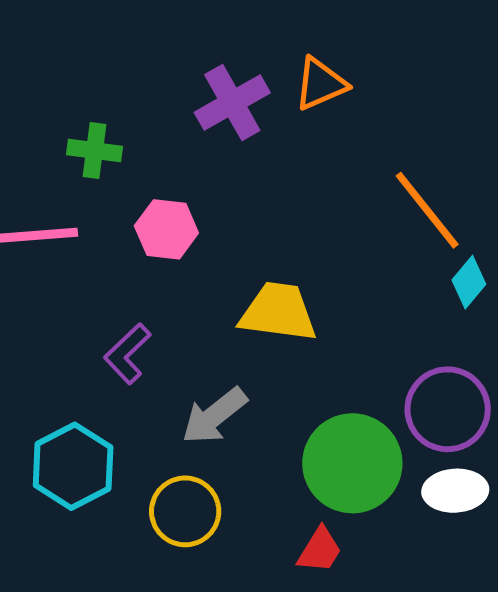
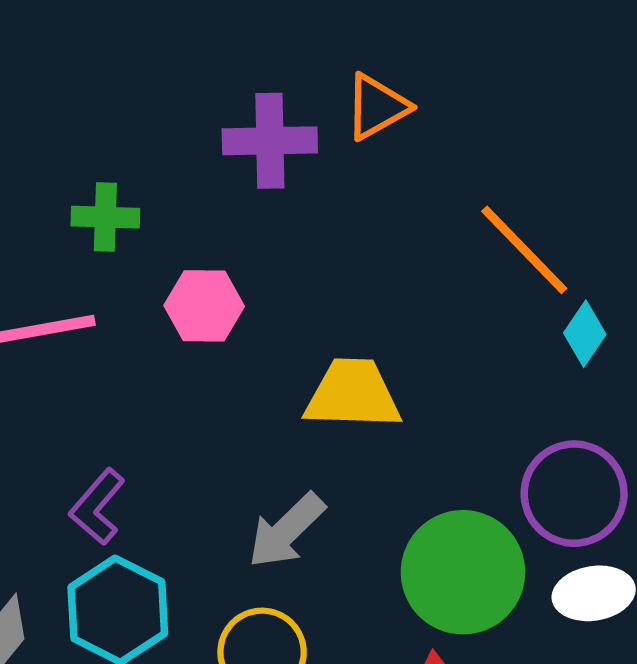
purple cross: (232, 103) -> (270, 141), turned 34
purple L-shape: (127, 354) -> (97, 507), moved

